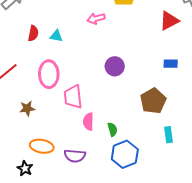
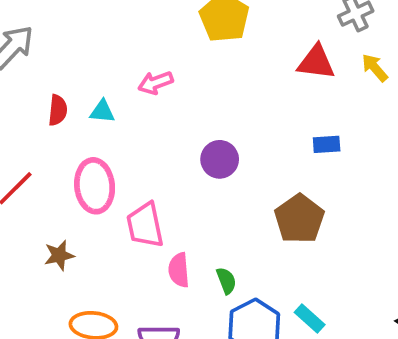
pink arrow: (96, 19) -> (156, 83), moved
red triangle: (169, 21) -> (316, 62), turned 40
cyan rectangle: (169, 135) -> (310, 319), moved, turned -35

